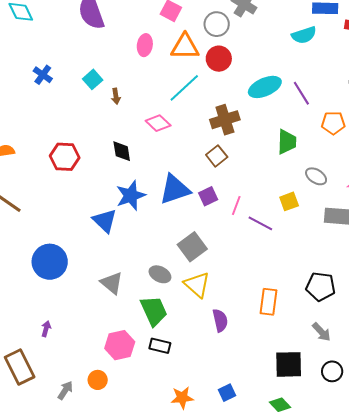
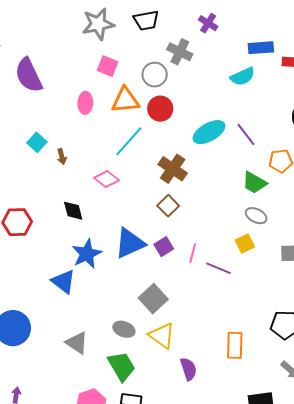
brown cross: (225, 120) -> (173, 169), turned -32
green trapezoid: (287, 142) -> (254, 183), moved, turned 124
gray ellipse: (316, 176) -> (256, 216), moved

